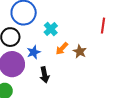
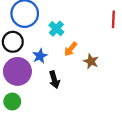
brown star: (80, 51) -> (91, 61), moved

